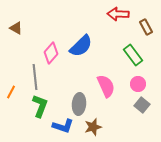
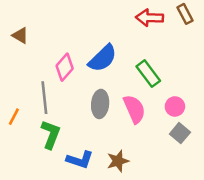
brown rectangle: (146, 27) -> (185, 14), moved
green rectangle: (133, 55) -> (148, 74), moved
gray ellipse: (79, 104) -> (100, 104), moved

